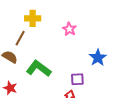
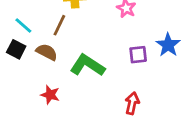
purple square: (77, 79) -> (138, 55), moved

